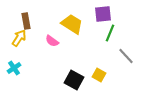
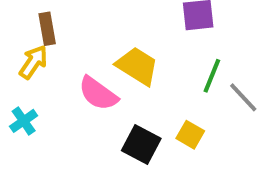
yellow trapezoid: (72, 24) -> (137, 66), moved
green line: (110, 33) -> (212, 76), moved
pink semicircle: (52, 41) -> (98, 93), moved, size x1.5

